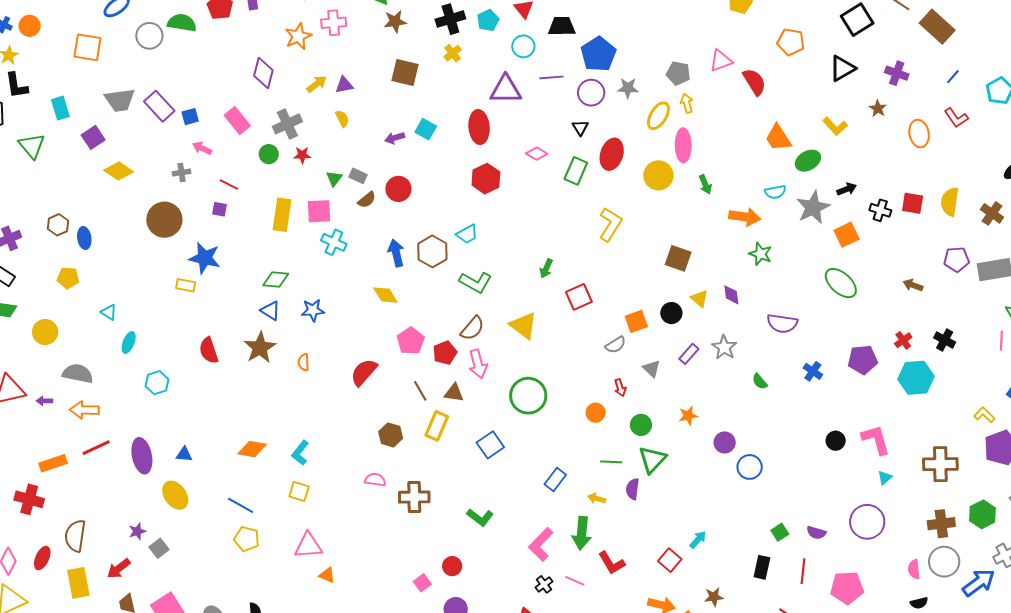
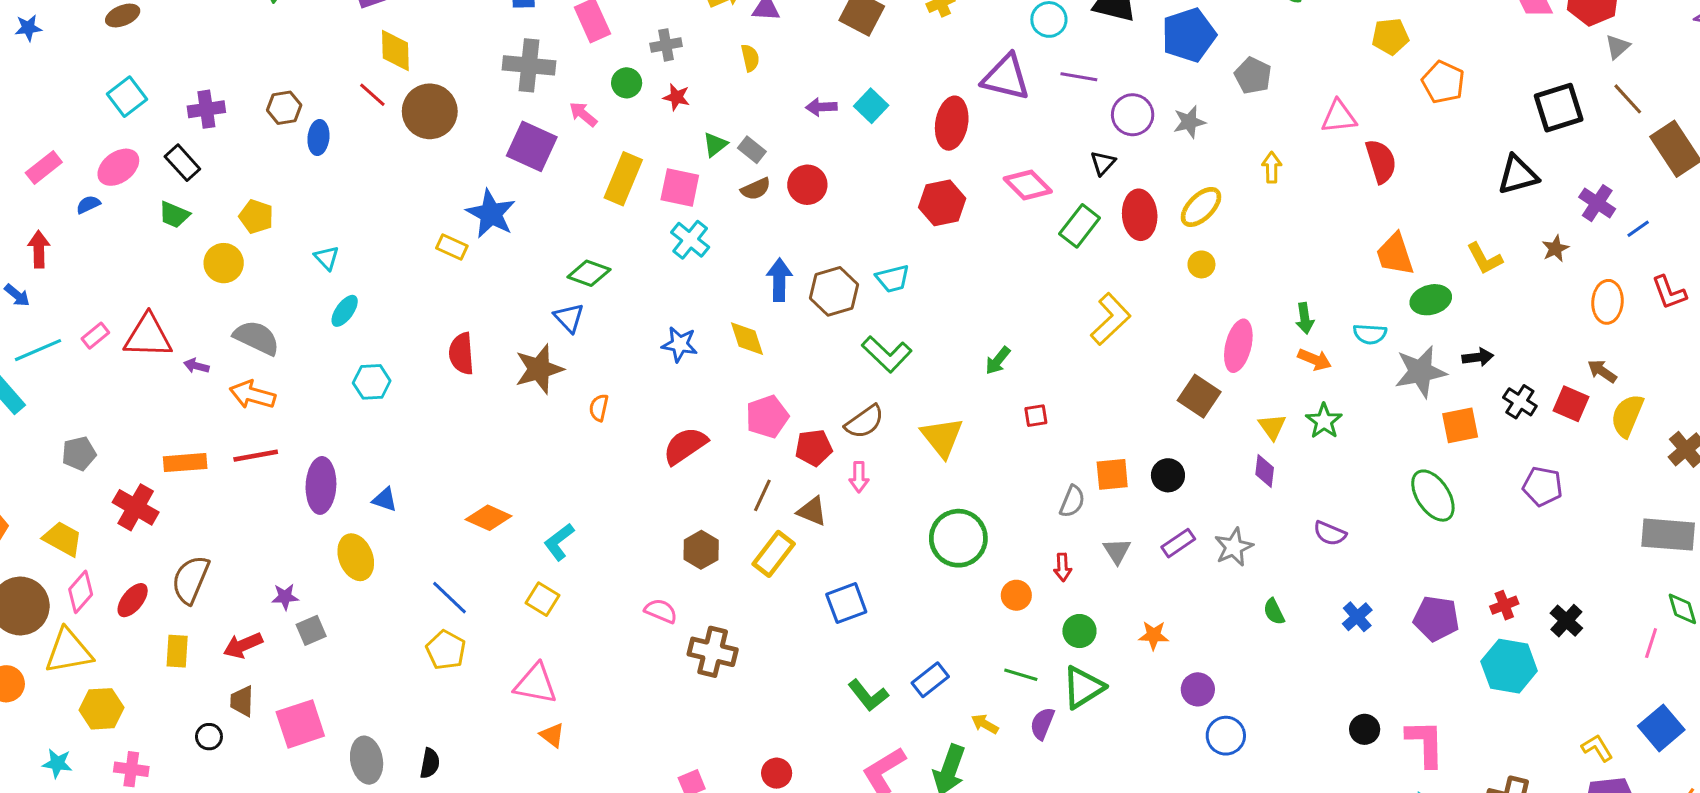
orange pentagon: (791, 42) -> (1443, 82), moved
blue pentagon: (598, 54) -> (1189, 35), moved
gray pentagon: (678, 73) -> (1253, 76), moved
blue line: (953, 77) -> (1638, 229), moved
gray star: (628, 88) -> (1189, 122), turned -30
yellow ellipse: (658, 116) -> (1201, 207), moved
gray cross: (287, 124) -> (666, 45), size x0.7
pink ellipse: (683, 145) -> (1238, 346), moved
pink arrow: (202, 148) -> (583, 114), moved
pink diamond: (537, 154) -> (1028, 185), size x1.4
red ellipse: (612, 154) -> (1140, 215), turned -36
yellow diamond: (119, 171) -> (395, 50), turned 40
gray cross: (182, 173) -> (529, 65), moved, size x1.8
yellow circle: (658, 175) -> (1201, 264), size x0.6
green arrow: (705, 184) -> (1305, 318), moved
red line: (229, 185) -> (372, 95), moved
purple square: (219, 209) -> (532, 146), size x2.0
orange arrow: (745, 217) -> (1315, 360), size x0.7
brown circle: (164, 220) -> (430, 111), moved
purple pentagon: (957, 259) -> (1543, 486), moved
yellow pentagon: (68, 278) -> (256, 217), moved
brown arrow: (913, 285) -> (1602, 371), moved
red square: (579, 297) -> (1036, 416), size x0.6
yellow triangle: (700, 299) -> (1272, 427), moved
blue star: (313, 310) -> (680, 344), moved
purple semicircle: (782, 323) -> (1330, 533), size x0.7
gray semicircle: (616, 345) -> (1072, 501), turned -50
pink arrow: (478, 364) -> (859, 477), size x0.7
brown line: (420, 391) -> (762, 495), turned 40
green circle: (528, 396) -> (958, 538), moved
green L-shape: (480, 517) -> (868, 695), moved
red circle: (452, 566) -> (777, 773), moved
yellow rectangle: (78, 583) -> (177, 651), size x0.7

